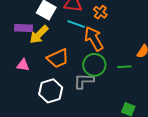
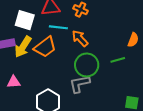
orange arrow: (94, 39) -> (80, 38), size x0.7
orange trapezoid: (58, 58) -> (45, 47), moved

